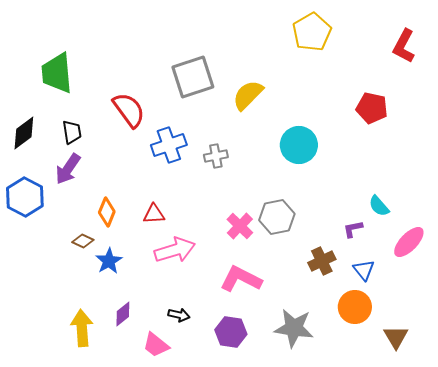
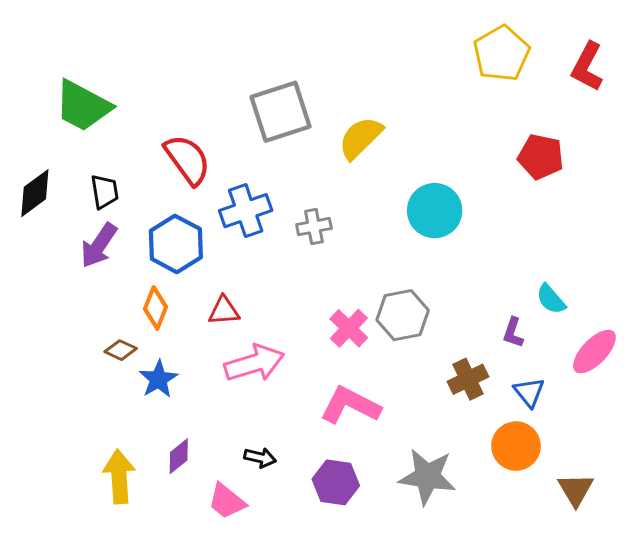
yellow pentagon: (312, 32) -> (501, 54), moved
green trapezoid: (57, 73) -> (83, 106), turned -57
blue hexagon: (25, 197) -> (176, 244), moved
purple L-shape: (353, 229) -> (513, 333), turned -60

